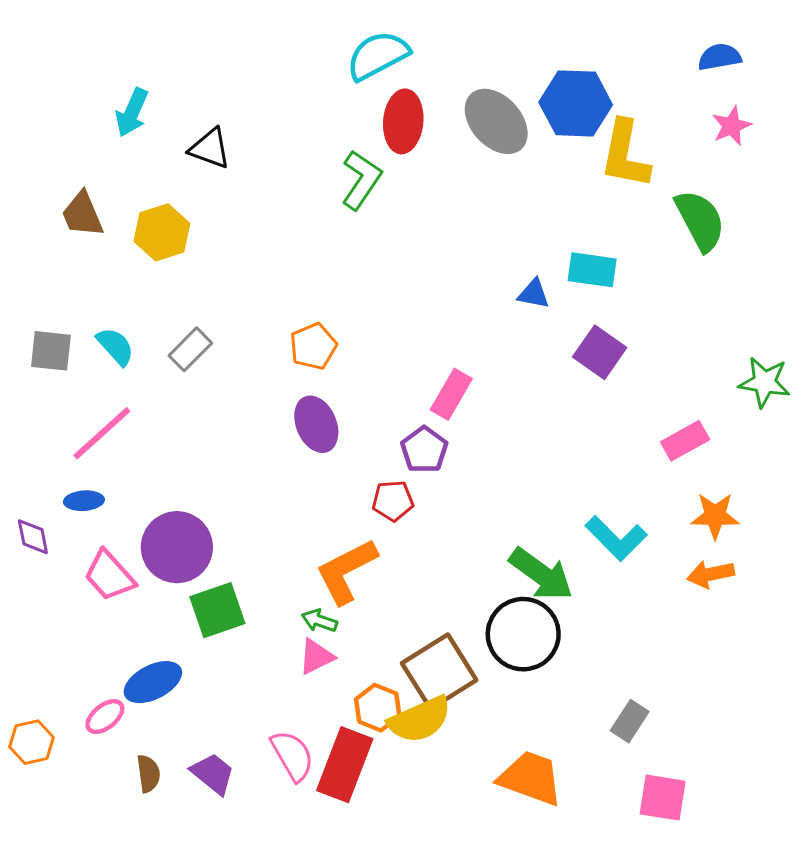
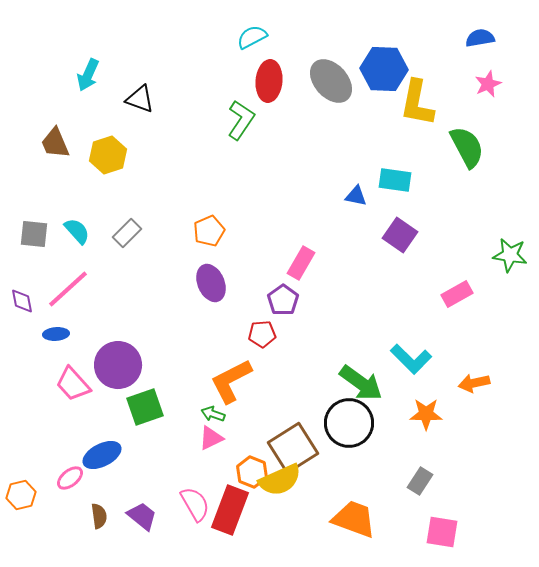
cyan semicircle: (378, 55) -> (252, 37), size x0.7
orange star: (715, 516) -> (426, 414), moved
purple diamond: (33, 537) -> (22, 301), moved

